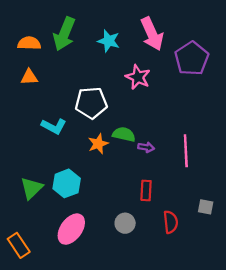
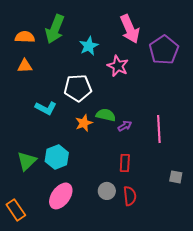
cyan star: (109, 41) -> (89, 46), moved, turned 30
purple arrow: (146, 147) -> (125, 126), turned -40
red semicircle: (171, 222) -> (130, 196), moved

